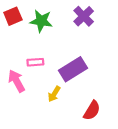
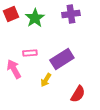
purple cross: (84, 16) -> (71, 14), turned 36
green star: (41, 21) -> (35, 18), turned 30

